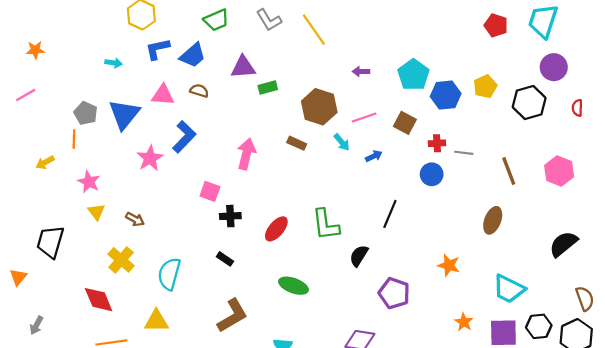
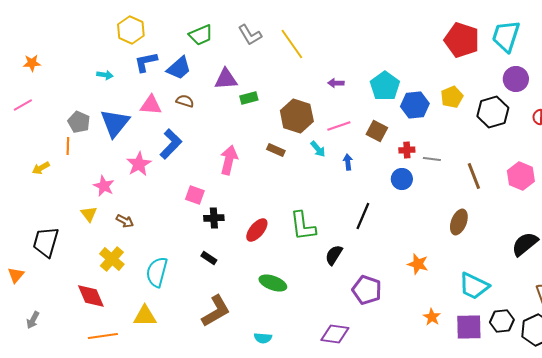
red pentagon: (496, 25) -> (462, 40), size x1.6
blue arrow: (374, 156) -> (348, 162), turned -70
pink star: (89, 182) -> (104, 186), moved

